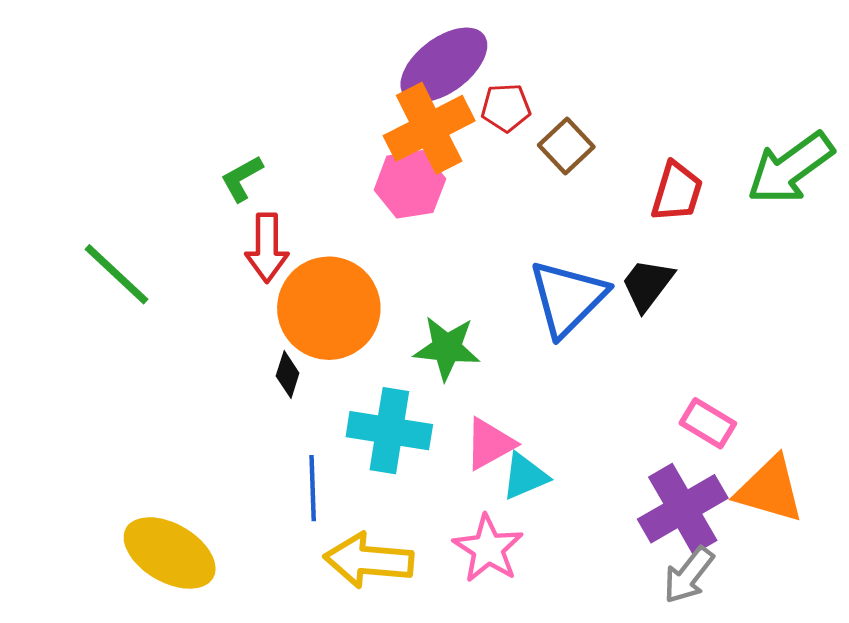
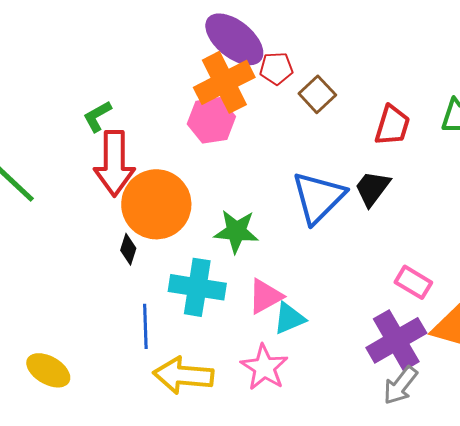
purple ellipse: (444, 65) -> (234, 39), turned 76
red arrow: (267, 248) -> (114, 163), size x1.4
yellow ellipse: (170, 553) -> (48, 370), size x0.7

